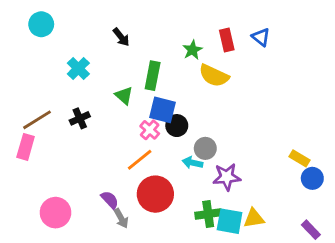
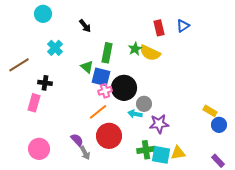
cyan circle: (41, 24) -> (43, 14), moved
blue triangle: (261, 37) -> (183, 26), turned 48
green star: (192, 50) -> (135, 49), moved
blue square: (163, 110) -> (101, 77), moved
black cross: (80, 118) -> (45, 83), moved, turned 32
brown line: (37, 120) -> (19, 65), moved
black circle: (177, 126) -> (124, 88), size x1.6
pink cross: (150, 130) -> (105, 91), turned 32
pink rectangle: (26, 147) -> (34, 103), moved

